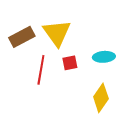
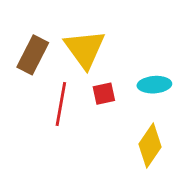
brown rectangle: (22, 37) -> (33, 55), turned -35

